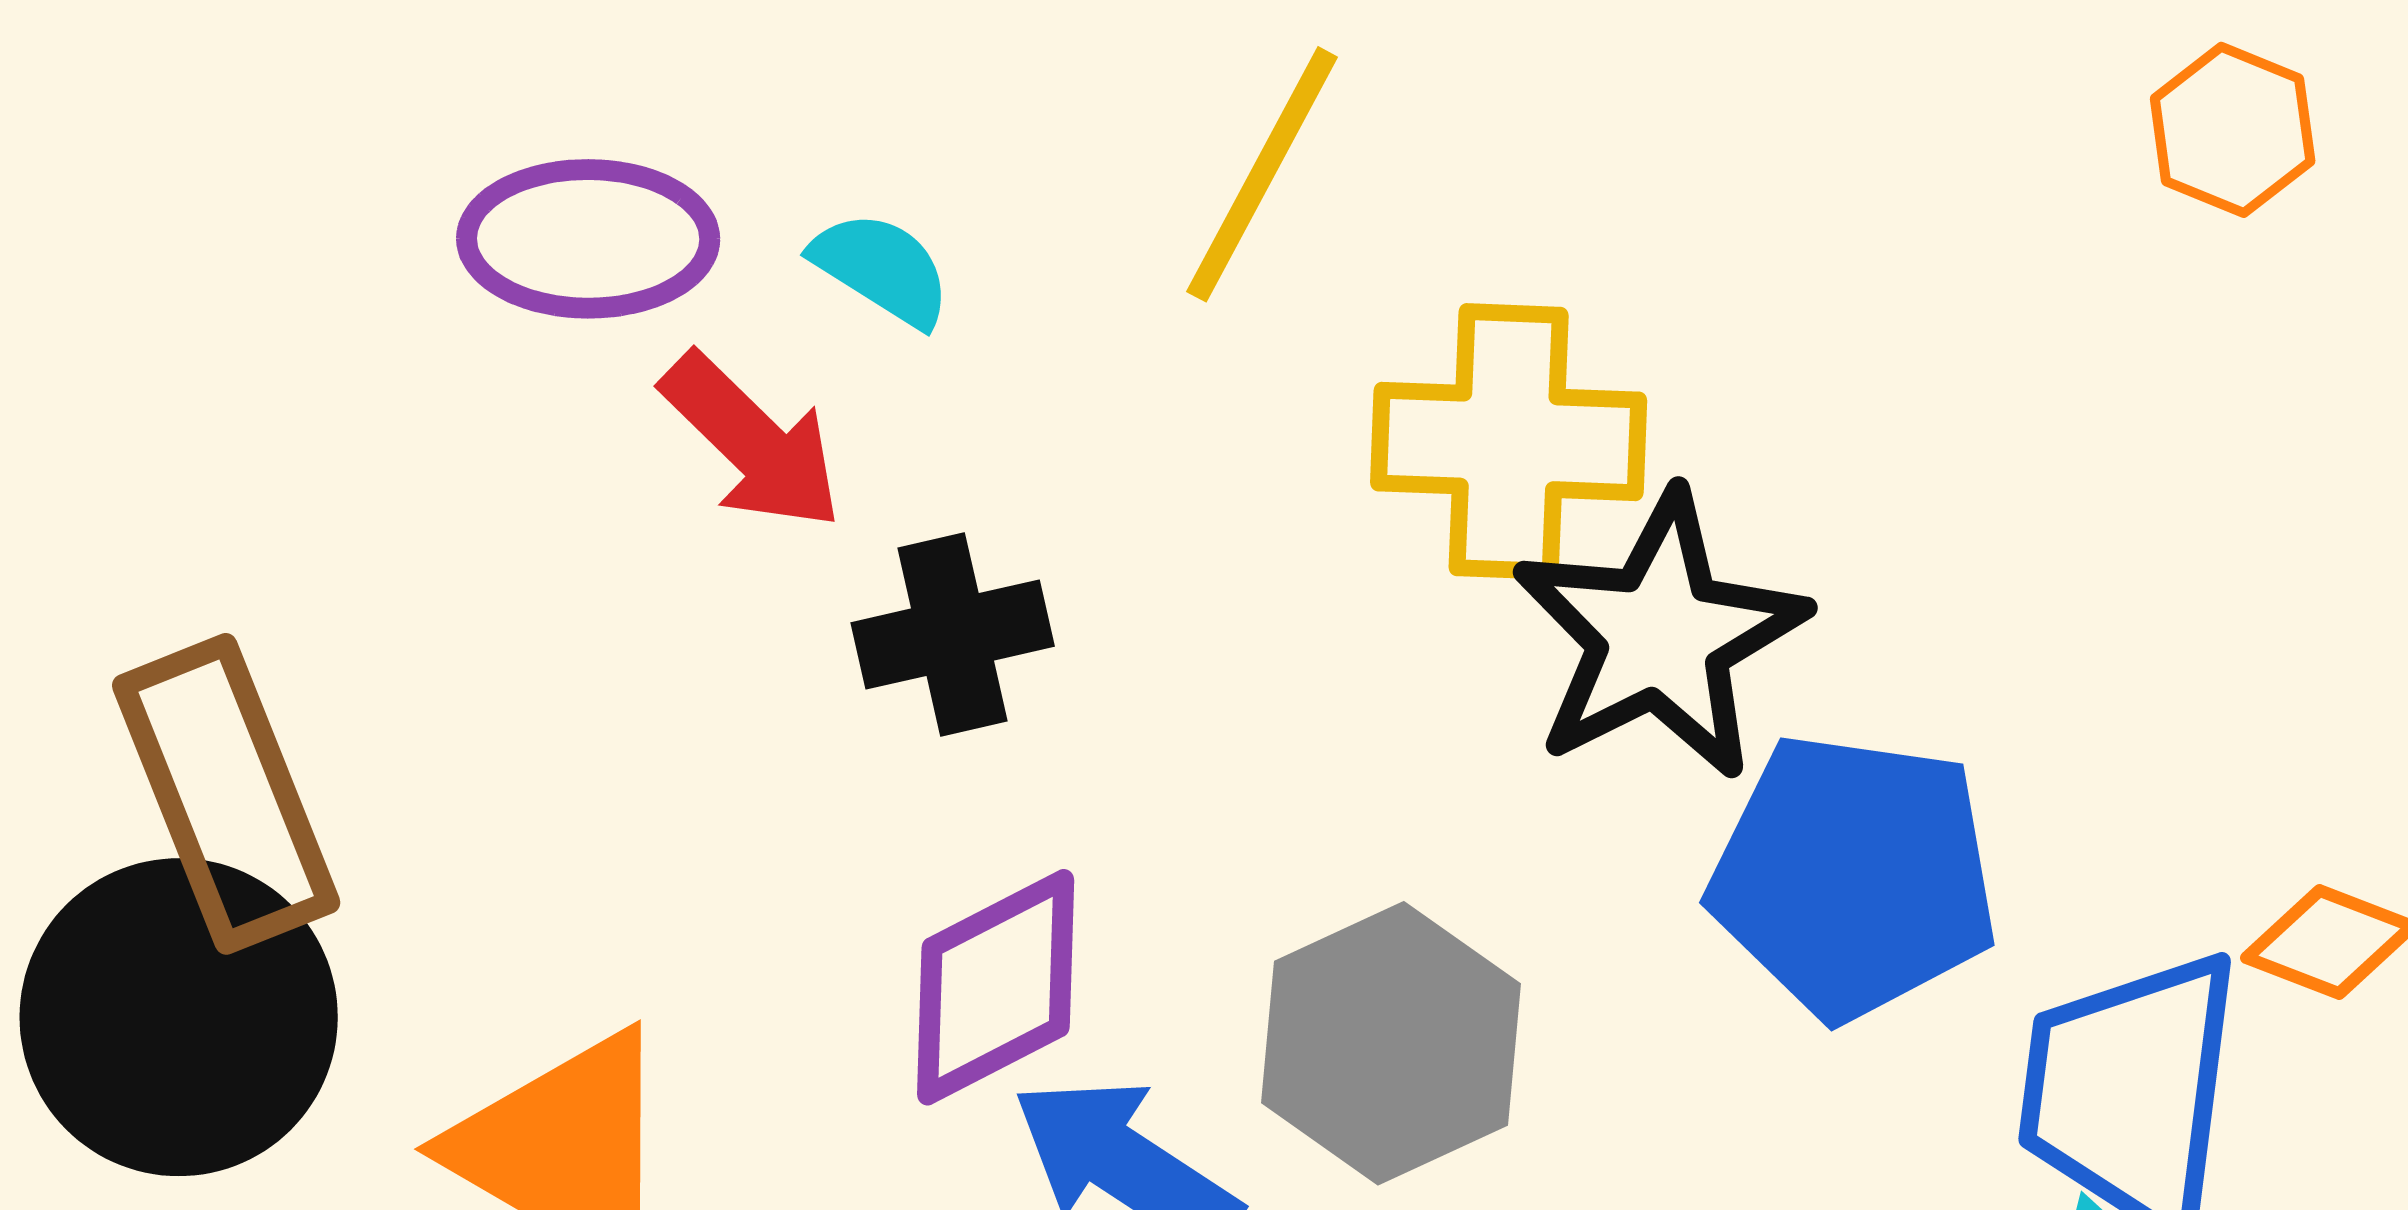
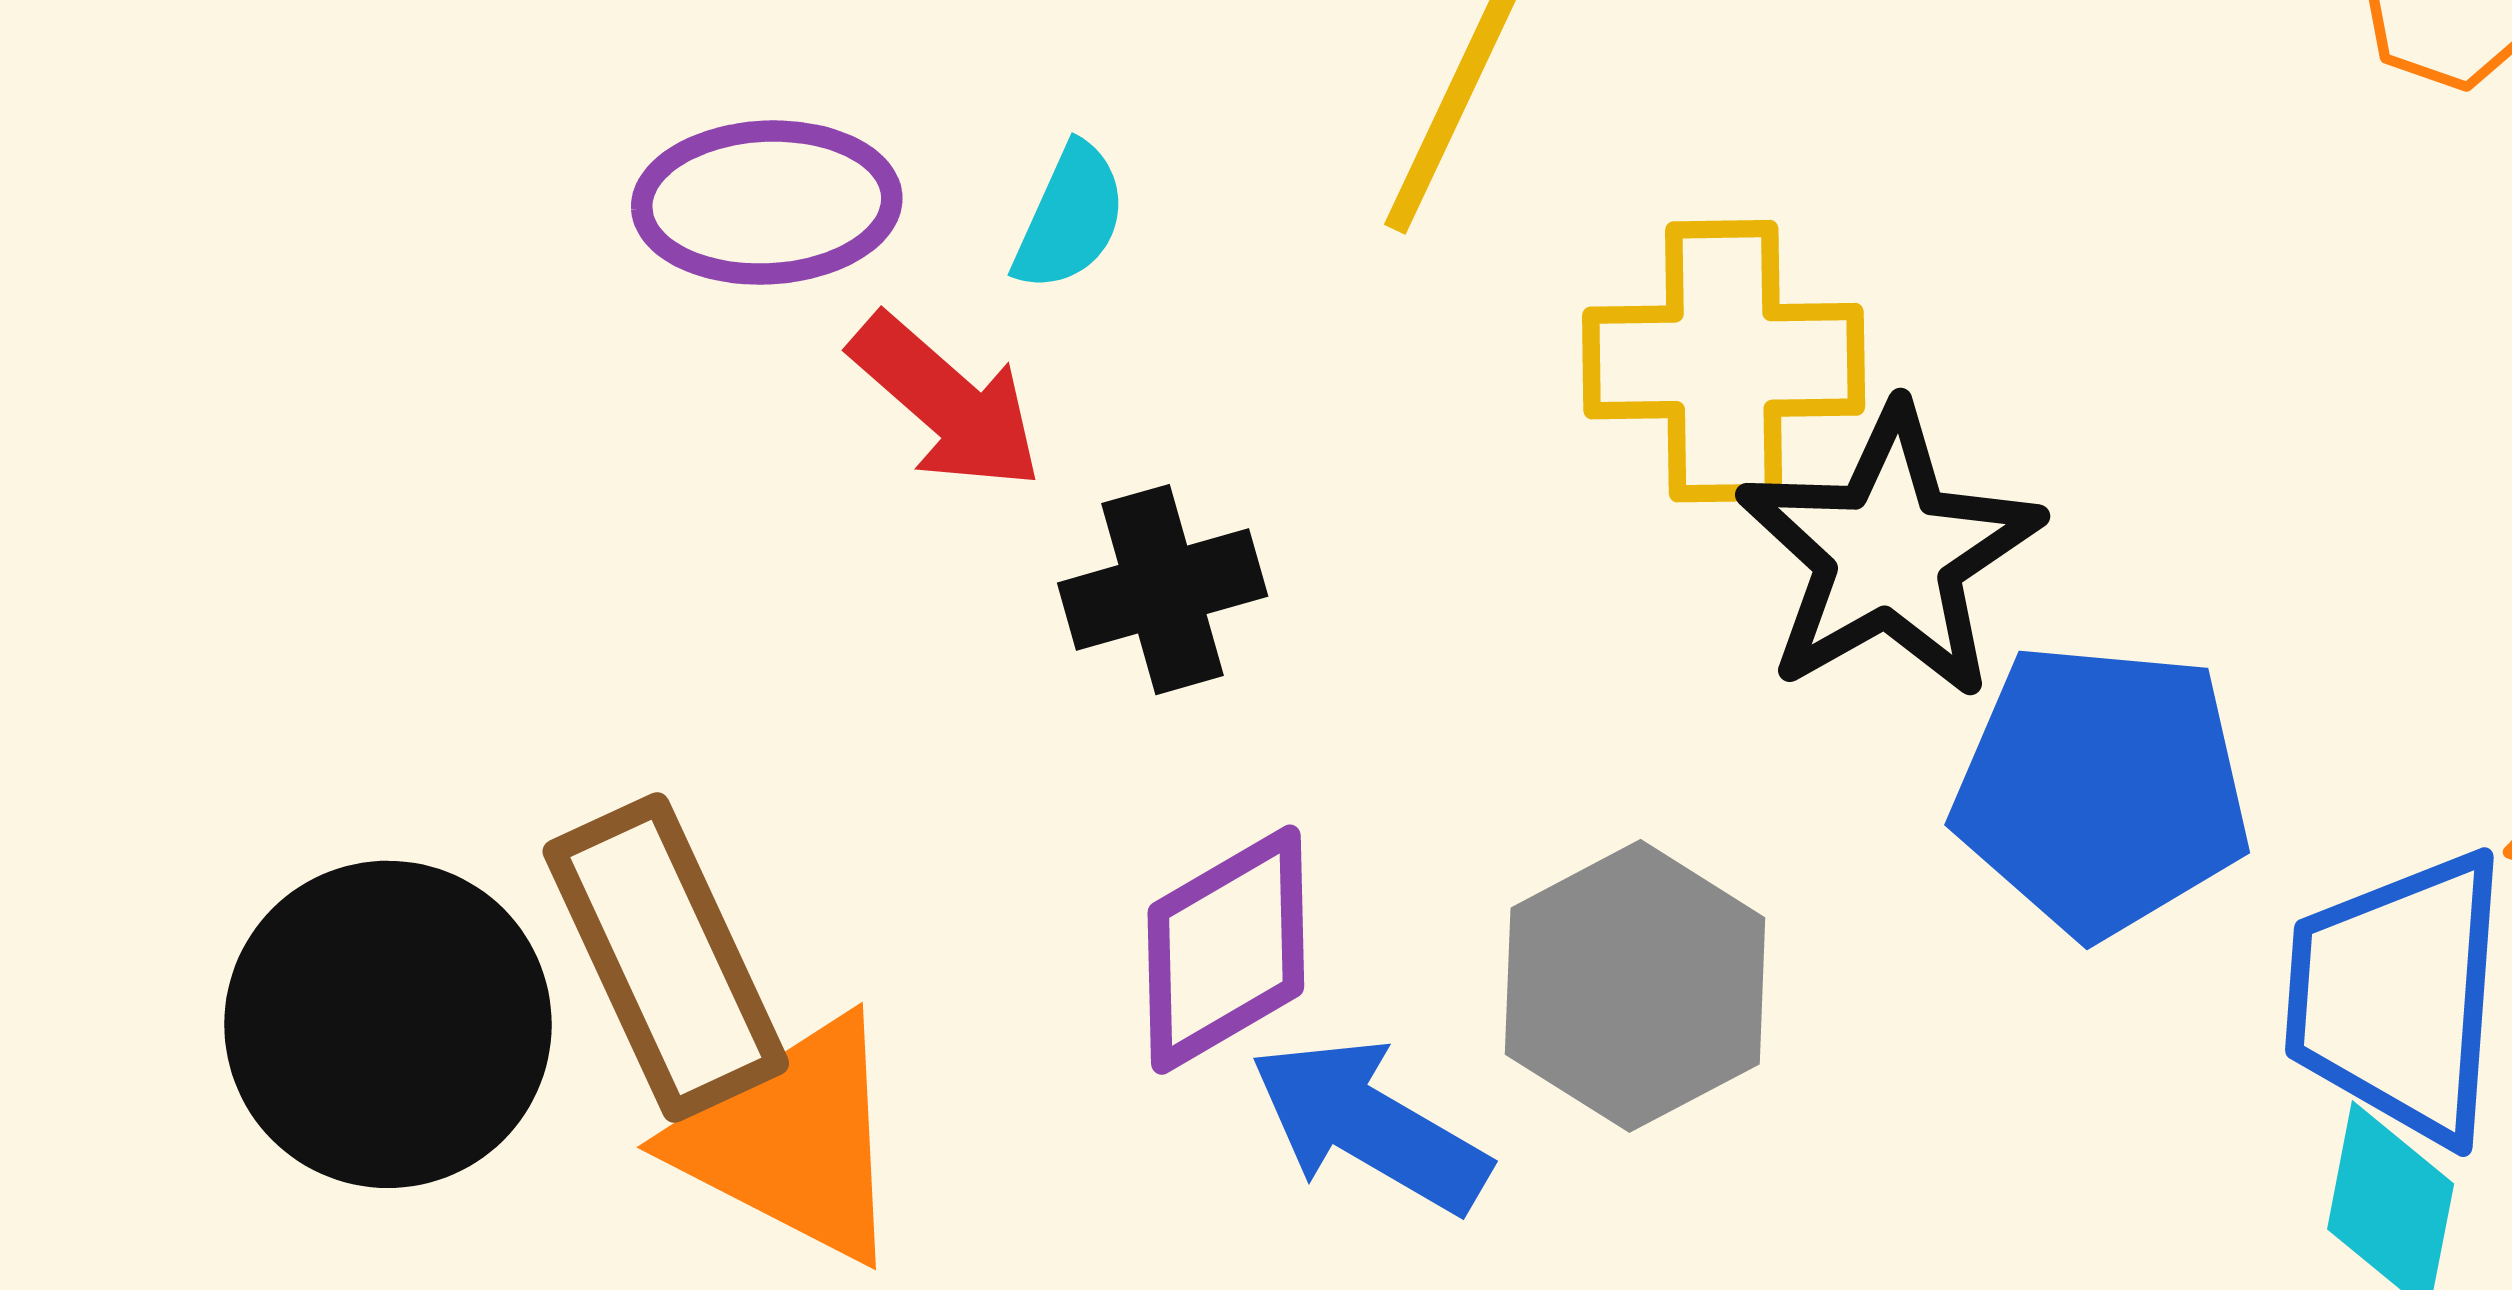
cyan semicircle: (882, 269) -> (1070, 217), turned 85
brown rectangle: (226, 794) -> (666, 957), moved

